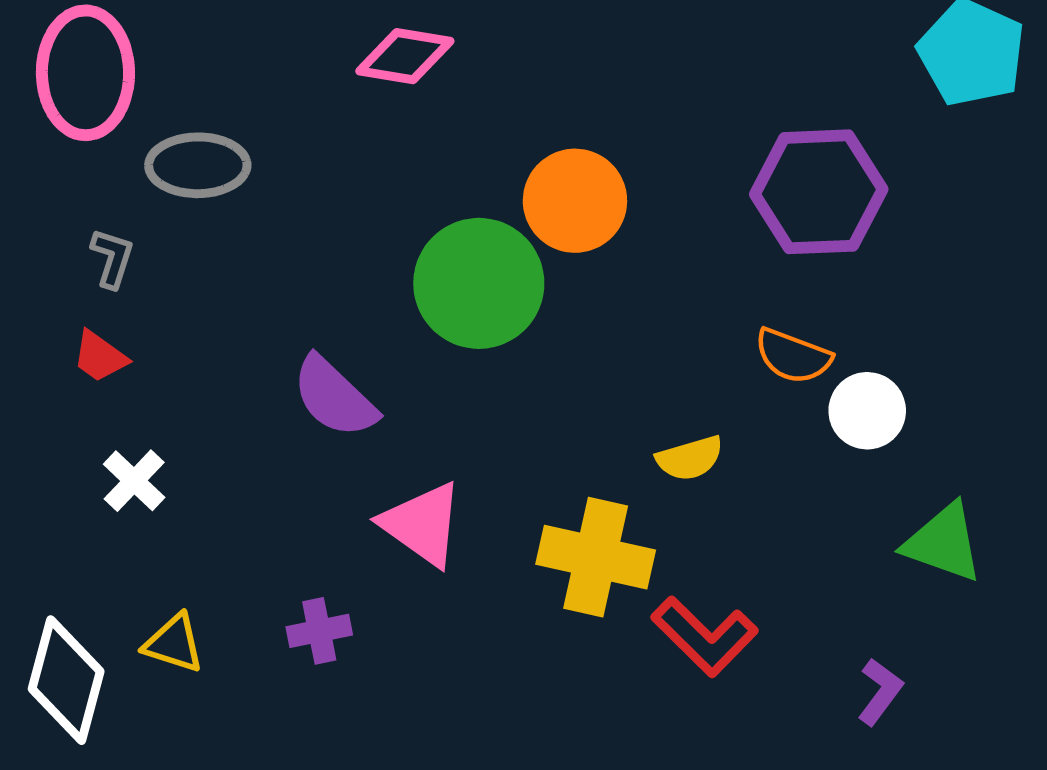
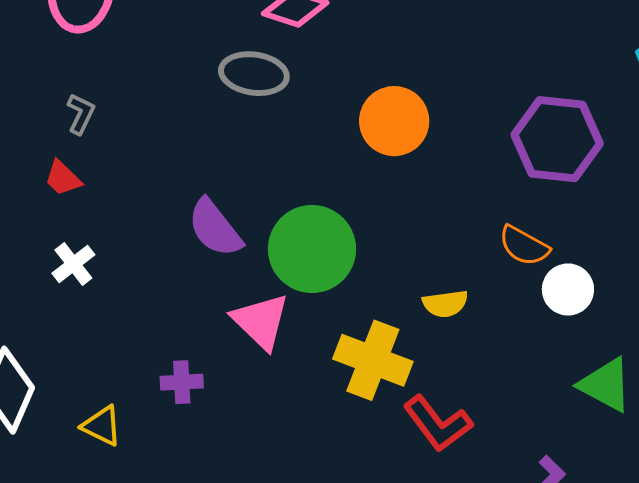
gray ellipse: (198, 165) -> (254, 74), moved
green circle: (479, 283) -> (312, 249), moved
yellow triangle: (174, 643) -> (102, 426), moved

